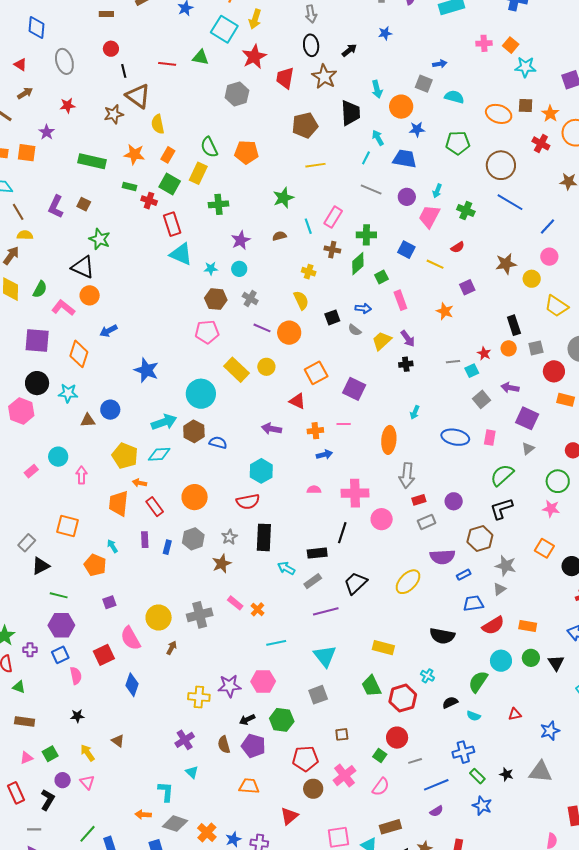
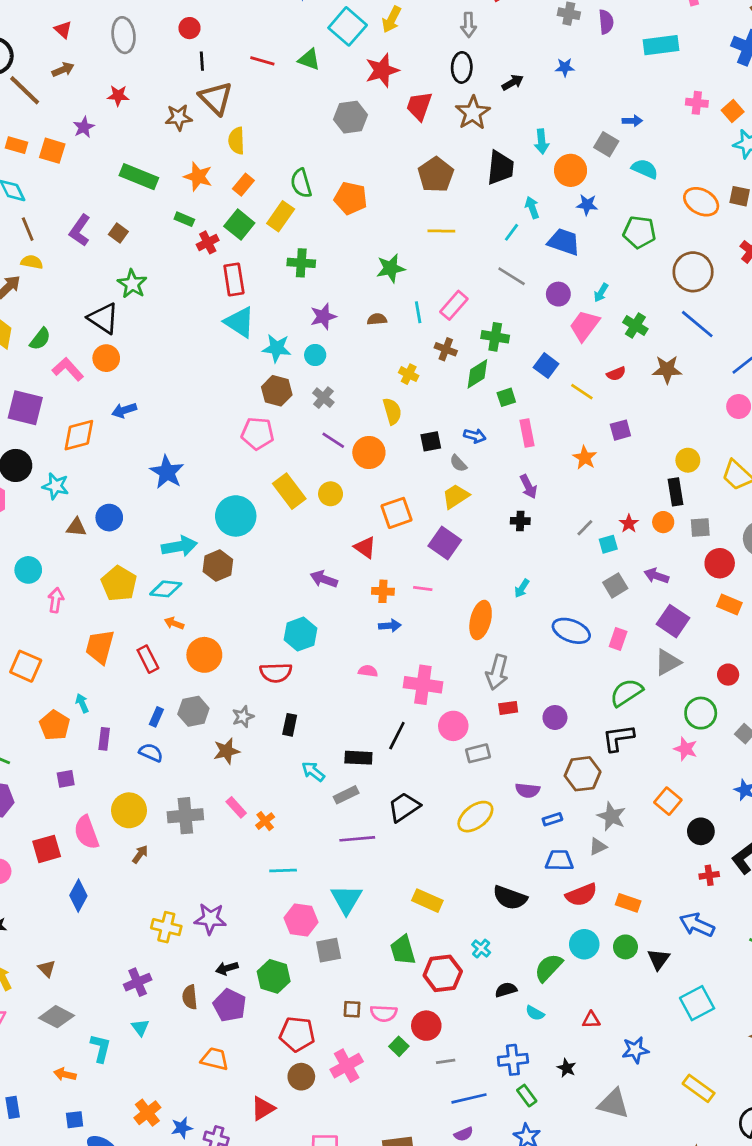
brown pentagon: (305, 125) -> (436, 175), turned -30
red cross: (149, 201) -> (208, 242), turned 35
brown star: (506, 264) -> (667, 370), moved
cyan star: (211, 268) -> (277, 348), size x1.5
yellow circle: (532, 279) -> (688, 460), moved
yellow trapezoid: (382, 341) -> (456, 496), moved
orange diamond: (79, 354) -> (79, 435), turned 48
gray line: (453, 362) -> (585, 528), turned -48
blue semicircle: (218, 443) -> (151, 753), moved
gray triangle: (528, 449) -> (668, 662), size x1.5
orange arrow: (139, 483) -> (174, 623), moved
gray rectangle: (427, 522) -> (478, 753), moved
black rectangle: (264, 537) -> (290, 725), size x0.6
purple rectangle: (145, 540) -> (104, 739), moved
purple semicircle: (442, 557) -> (528, 790), size x0.7
pink hexagon: (263, 681) -> (301, 920), moved
black star: (506, 774) -> (567, 1068), moved
pink semicircle: (381, 787) -> (384, 1013), moved, turned 48
gray diamond: (175, 824) -> (57, 1017), moved

